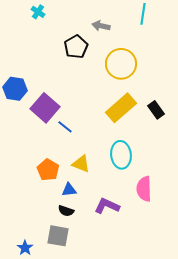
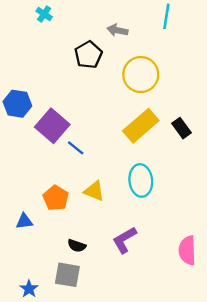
pink semicircle: (144, 189) -> (187, 250), moved
blue triangle: (69, 190) -> (24, 221), moved
purple L-shape: (107, 206) -> (124, 240), turned -55

